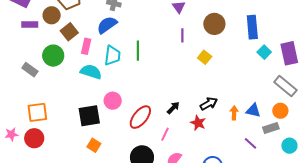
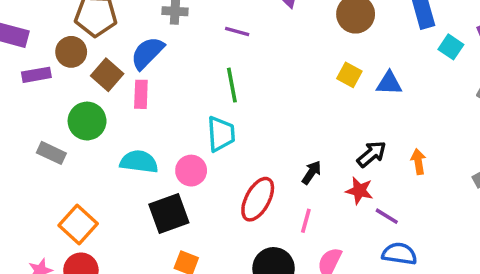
blue semicircle: (107, 25) -> (147, 53), moved
purple line: (182, 35) -> (237, 31), moved, turned -64
cyan trapezoid: (112, 55) -> (221, 134), moved
cyan semicircle: (91, 72) -> (139, 162), moved
pink circle: (113, 101) -> (191, 171), moved
blue triangle: (253, 110) -> (389, 83), moved
orange square: (37, 112) -> (78, 224), turned -30
purple line: (251, 143) -> (387, 216), moved

